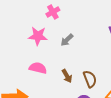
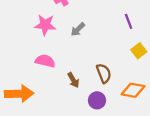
brown arrow: (67, 76) -> (73, 80), moved

